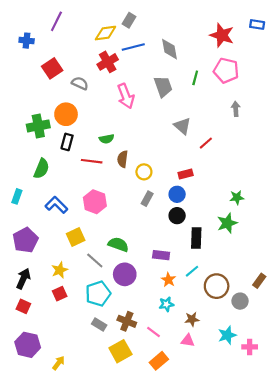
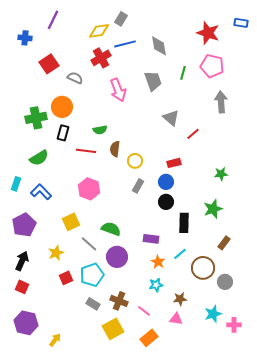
gray arrow: (236, 109) -> (221, 102), size x1.5
green semicircle: (41, 169) -> (39, 158), turned 36
green star: (237, 197) -> (221, 174), moved
blue L-shape: (56, 205) -> (41, 192), moved
brown rectangle: (259, 281) -> (224, 243), moved
red square: (60, 294) -> (66, 278), moved

